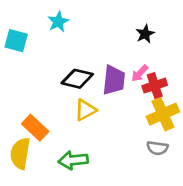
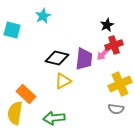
red cross: (155, 86) -> (114, 45), moved

